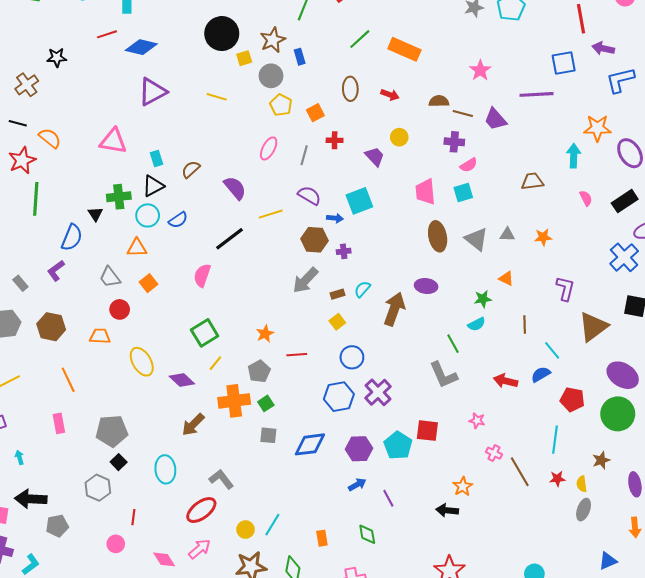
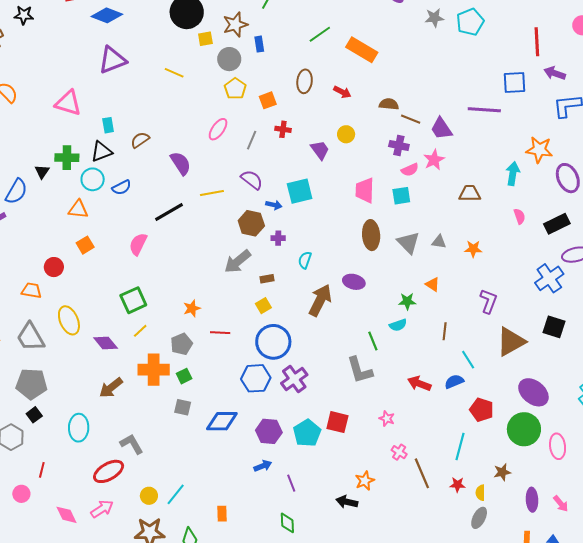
pink star: (480, 70) -> (434, 160), moved
gray trapezoid: (110, 277) -> (30, 337), moved, size x1.4
cyan semicircle: (362, 289) -> (305, 260), moved, turned -30
blue circle: (352, 357) -> (273, 342), size x1.5
green diamond: (367, 534) -> (287, 523), moved

